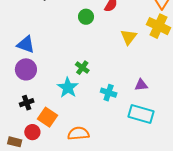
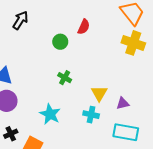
yellow triangle: (129, 37) -> (99, 93), moved
green cross: (82, 68) -> (65, 78), moved

